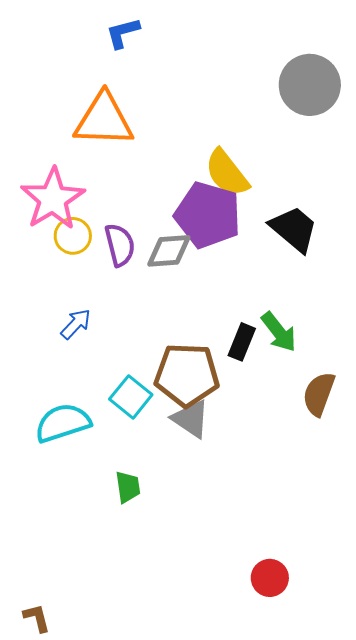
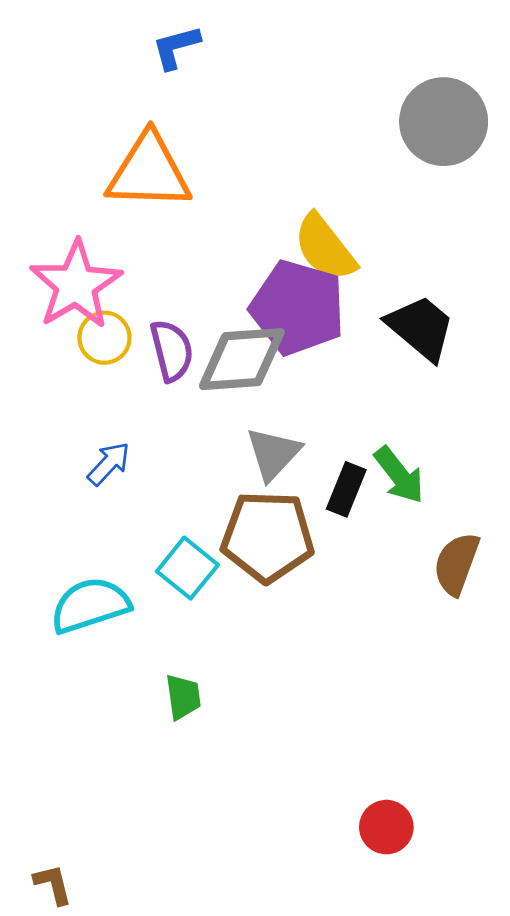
gray diamond: (169, 251) -> (242, 359), size x1.4
gray triangle: (191, 419) -> (273, 454), moved, turned 39

